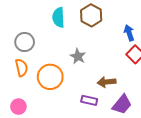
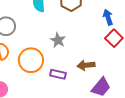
purple rectangle: (89, 100) -> (58, 74), moved

